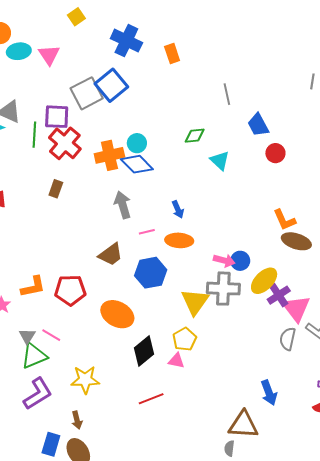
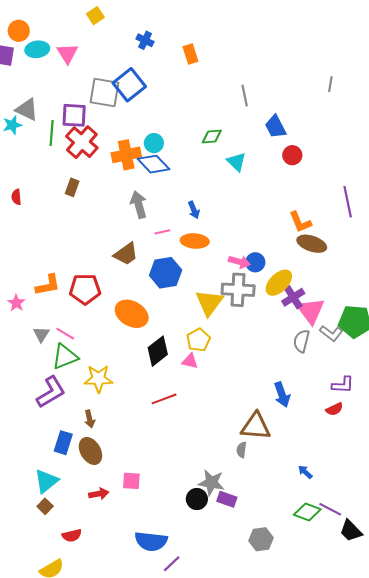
blue cross: (126, 41) -> (145, 40), size x0.6
gray square: (87, 93) -> (104, 92), turned 36
green triangle: (34, 356) -> (65, 357), moved

